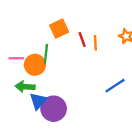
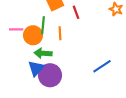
orange line: (95, 43) -> (60, 33), moved
blue line: (115, 86) -> (102, 66), moved
green arrow: (25, 87) -> (43, 53), moved

